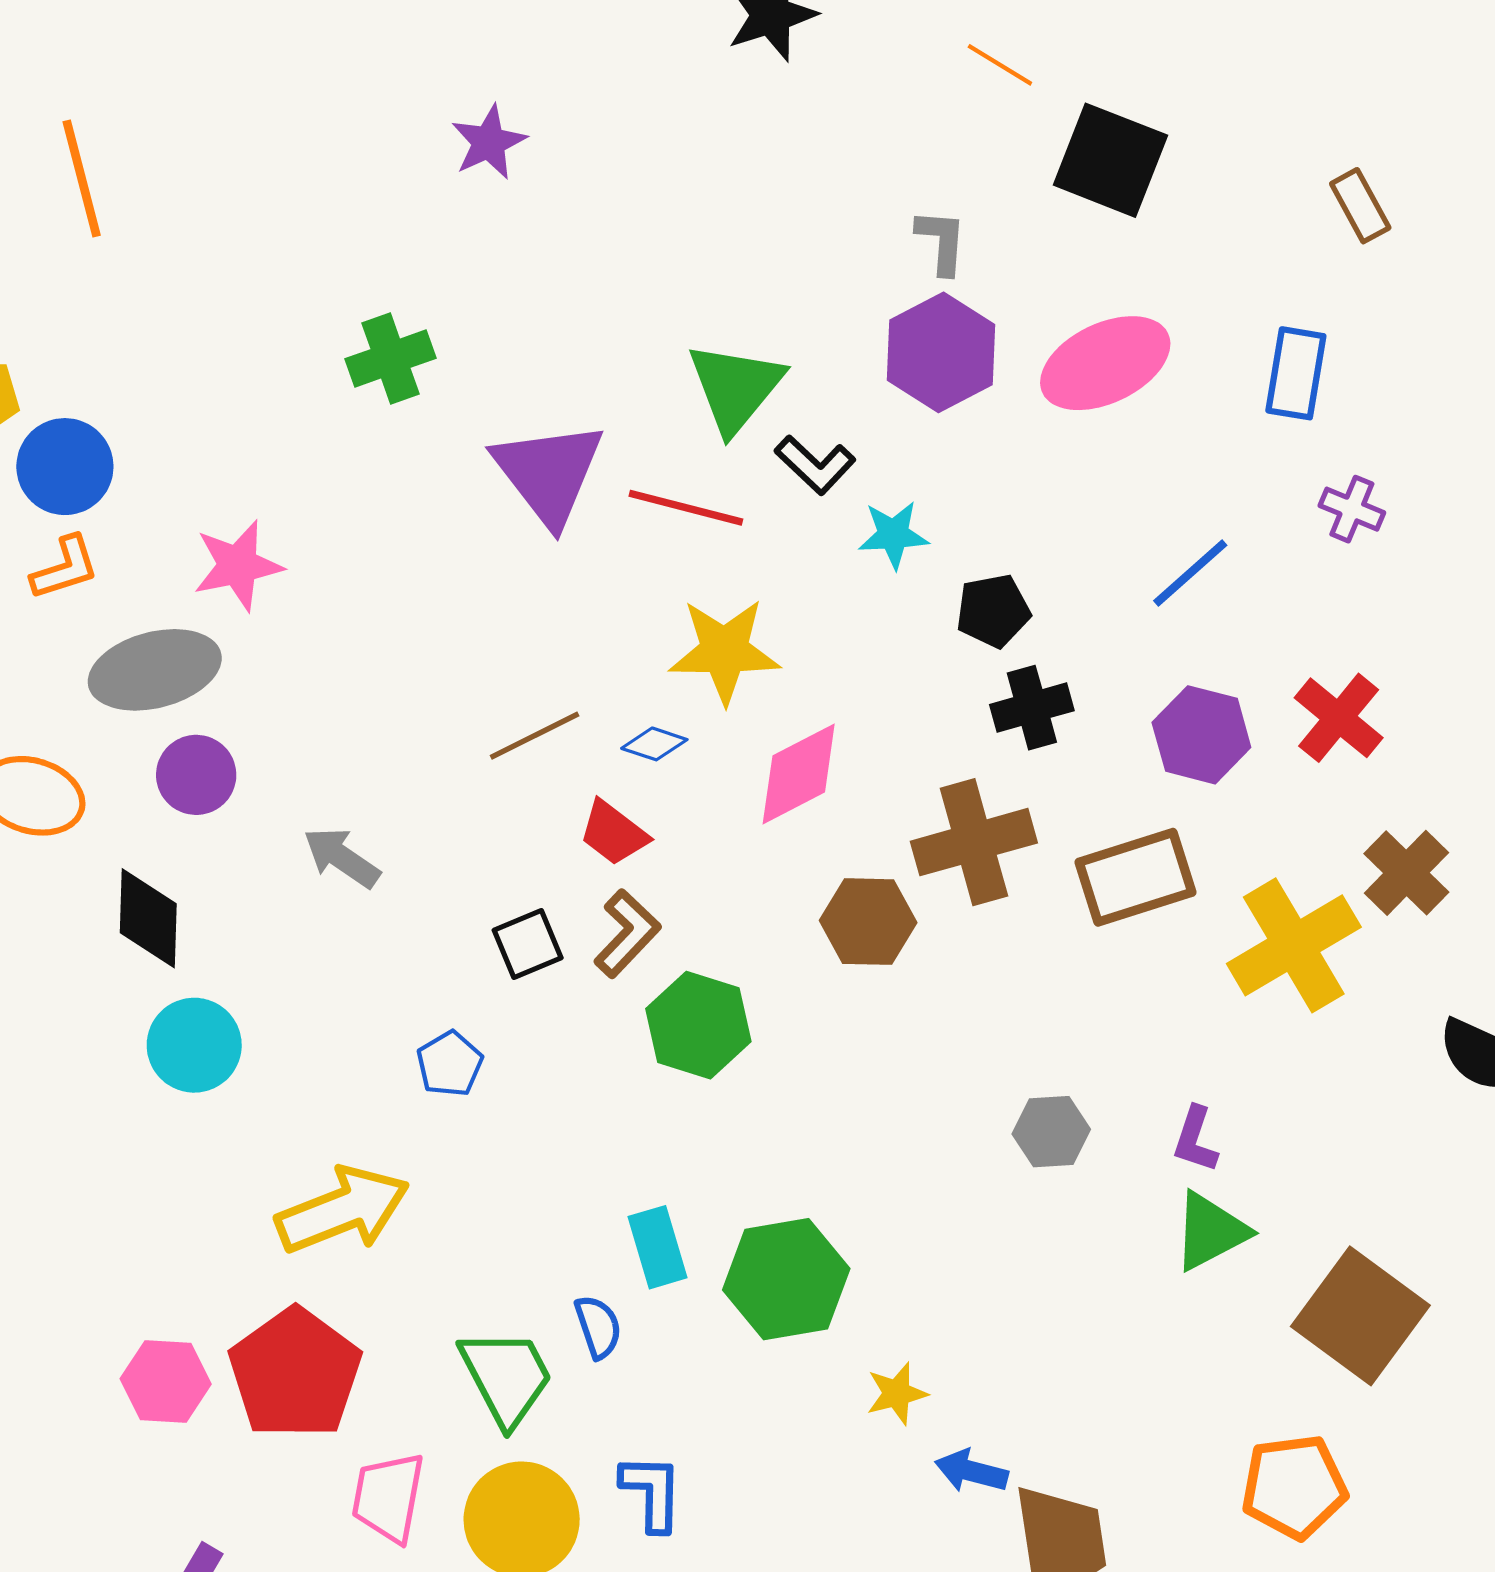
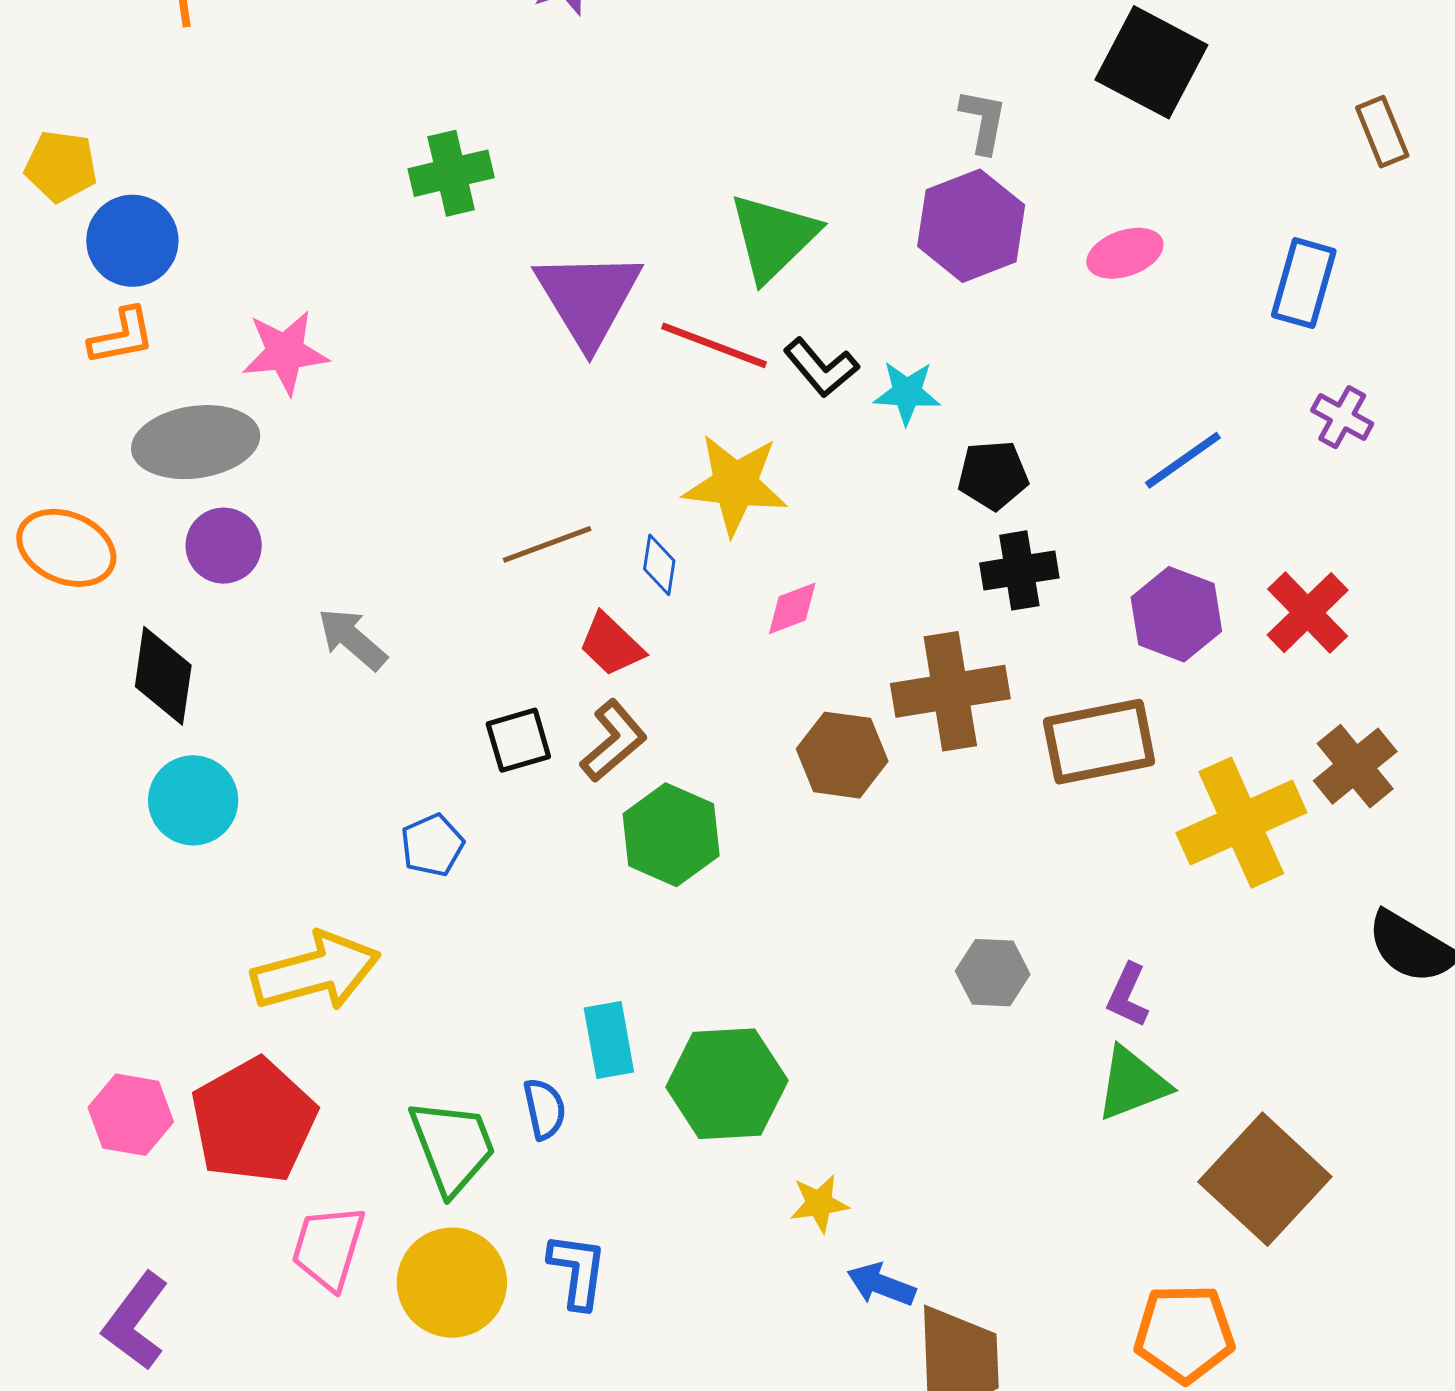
pink ellipse: (1105, 363) -> (1125, 253), size x0.6
black L-shape: (815, 465) -> (821, 368), moved
blue diamond: (654, 744) -> (659, 565), turned 74
pink diamond: (799, 774) -> (792, 608), size x0.6

